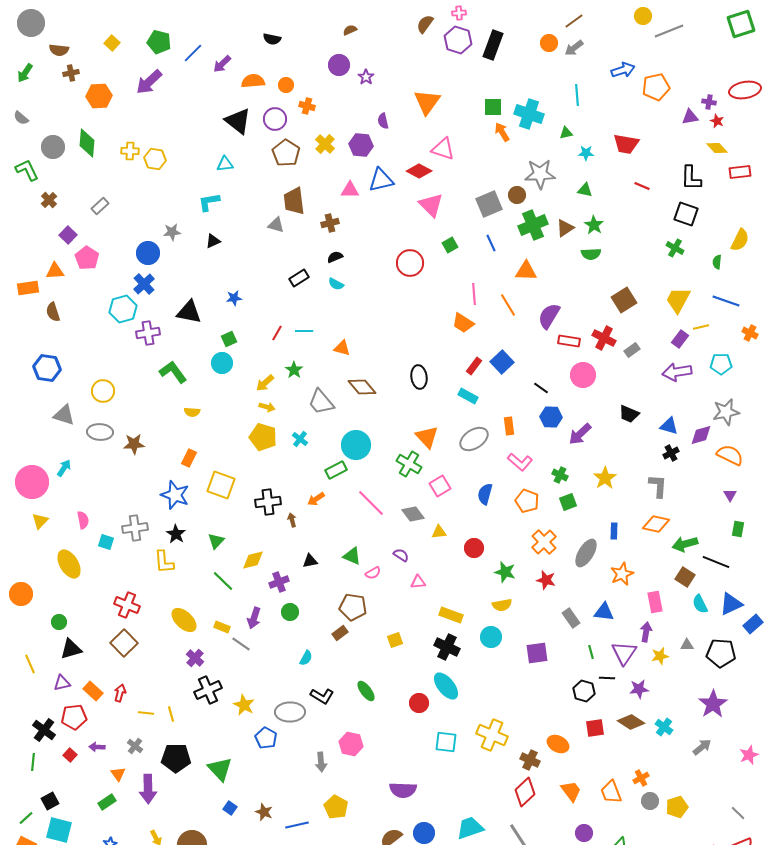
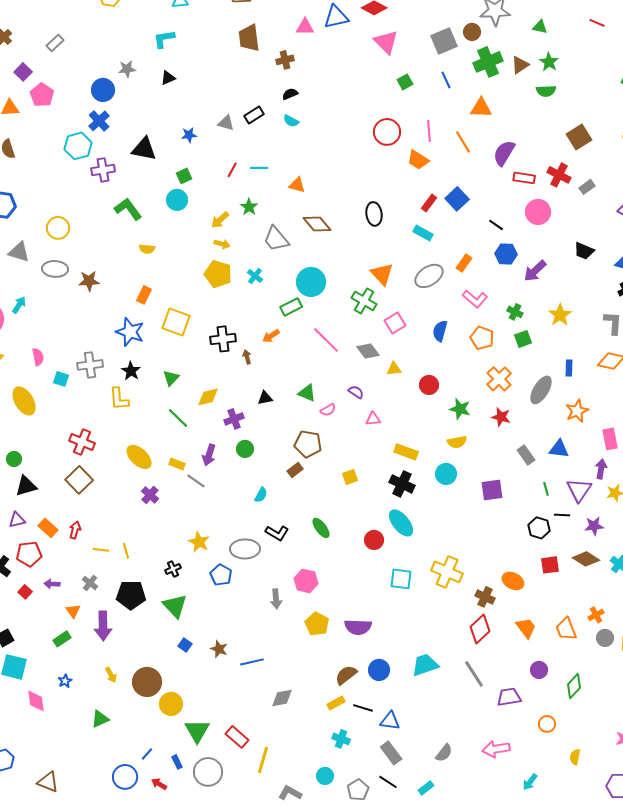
gray triangle: (276, 225) -> (226, 123), moved
red circle: (410, 263) -> (387, 132), moved
orange rectangle: (509, 426) -> (464, 263), turned 42
black cross: (208, 690) -> (173, 569), moved, size x0.6
yellow pentagon: (336, 807) -> (317, 624), moved

